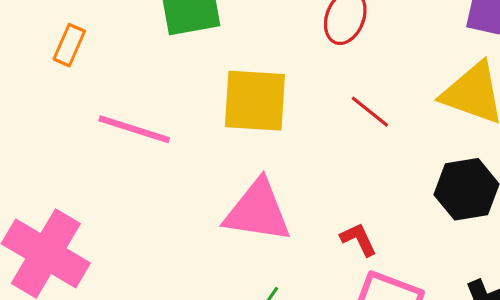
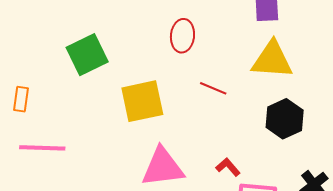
pink line: (134, 129) -> (42, 148), moved

